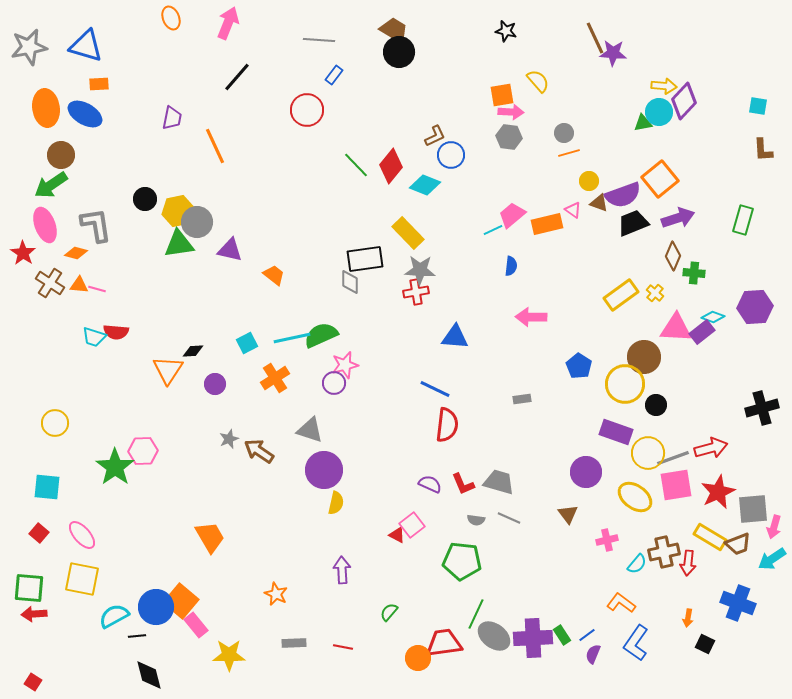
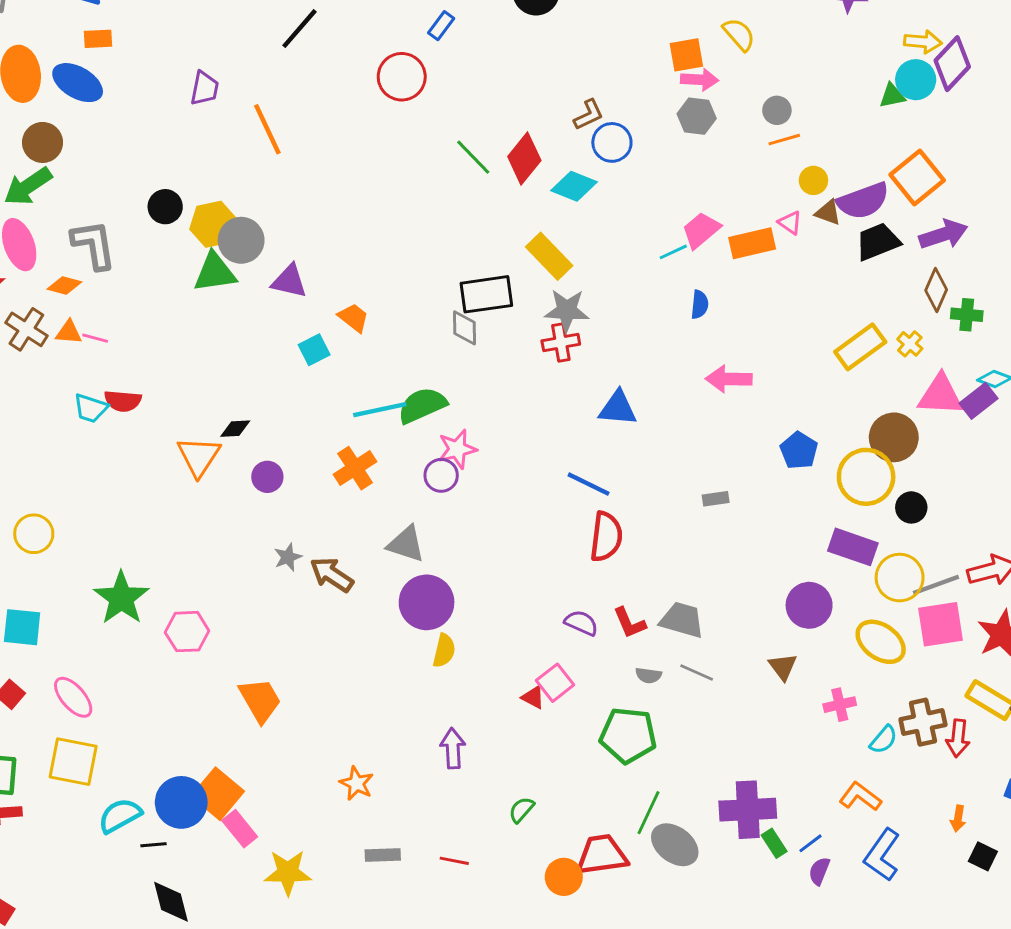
cyan square: (247, 343) -> (314, 350), moved
pink hexagon: (143, 451) -> (187, 632), moved
purple cross: (533, 638) -> (748, 810), moved

